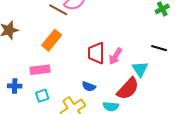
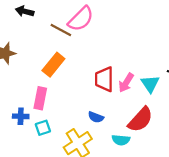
cyan triangle: (140, 69) -> (150, 84), moved
pink rectangle: (40, 70) -> (40, 98), turned -72
blue cross: (15, 86) -> (21, 116), moved

